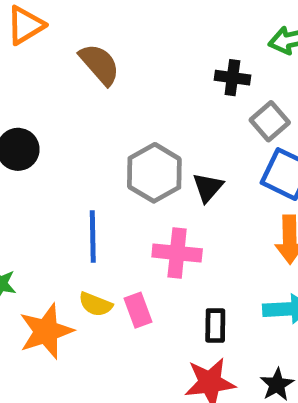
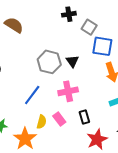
blue line: (93, 237) -> (32, 95), turned 55
yellow semicircle: (95, 304) -> (42, 122), turned -80
black rectangle: (215, 326) -> (84, 117), moved

